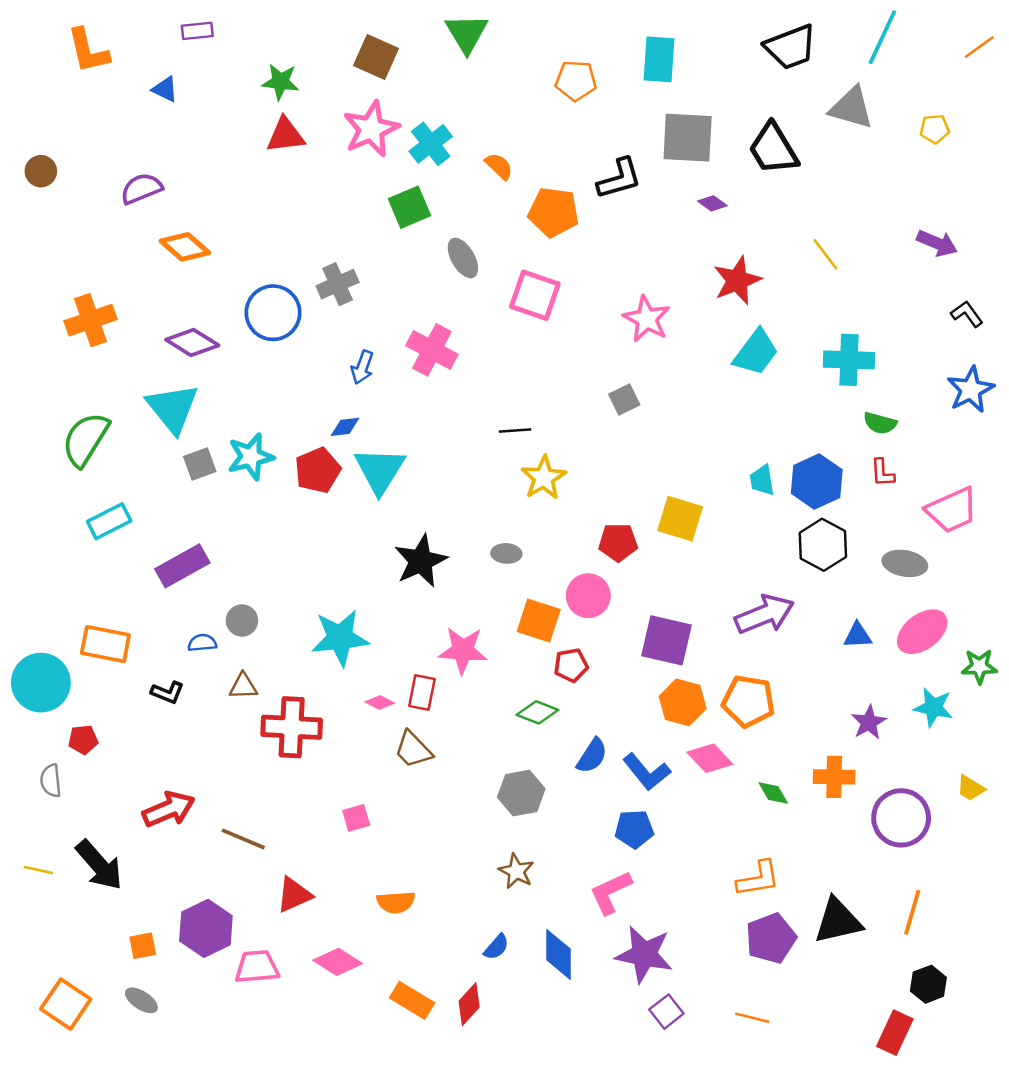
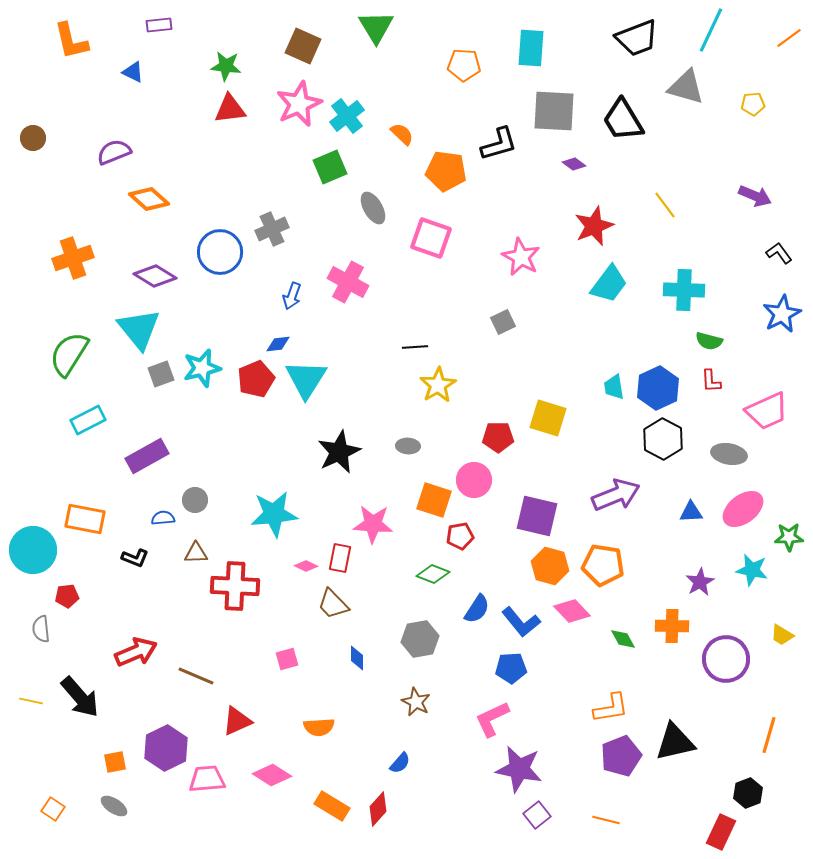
orange line: (912, 912) -> (769, 735), moved
blue diamond: (558, 954) -> (357, 658), moved, size x0.6
orange square: (66, 1004) -> (53, 809), size x0.6

